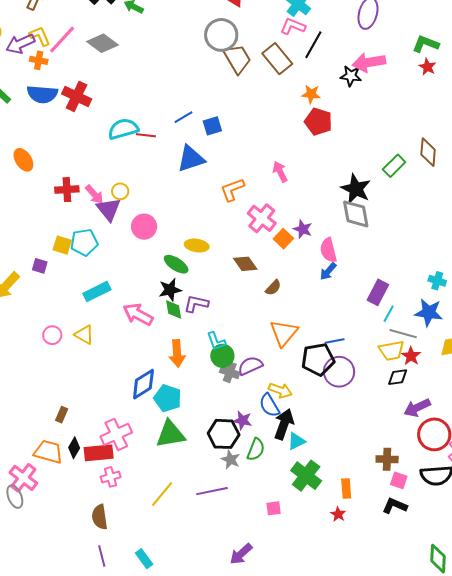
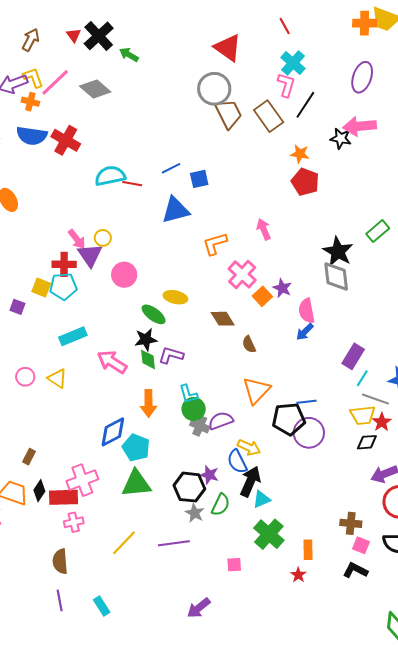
pink L-shape: (293, 26) -> (286, 85), turned 80
red cross: (67, 190) -> (64, 264), moved
brown semicircle: (273, 288) -> (249, 344), turned 108

